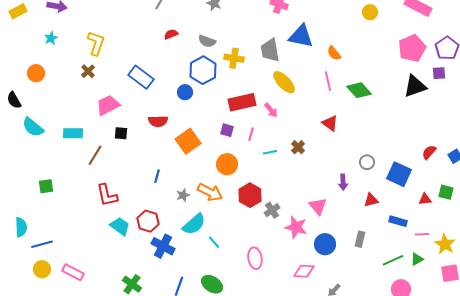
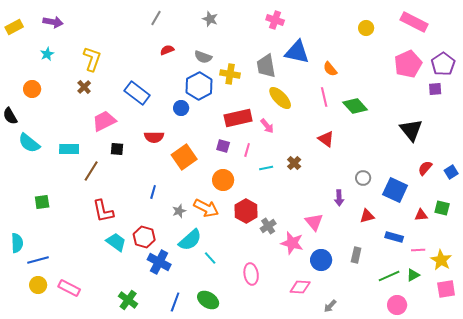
black triangle: (415, 86) -> (411, 130), moved, turned -50

